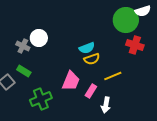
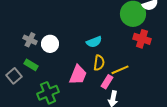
white circle: (39, 38) -> (50, 44), moved
yellow semicircle: (92, 59) -> (99, 63), moved, turned -63
pink rectangle: (91, 91) -> (107, 82), moved

